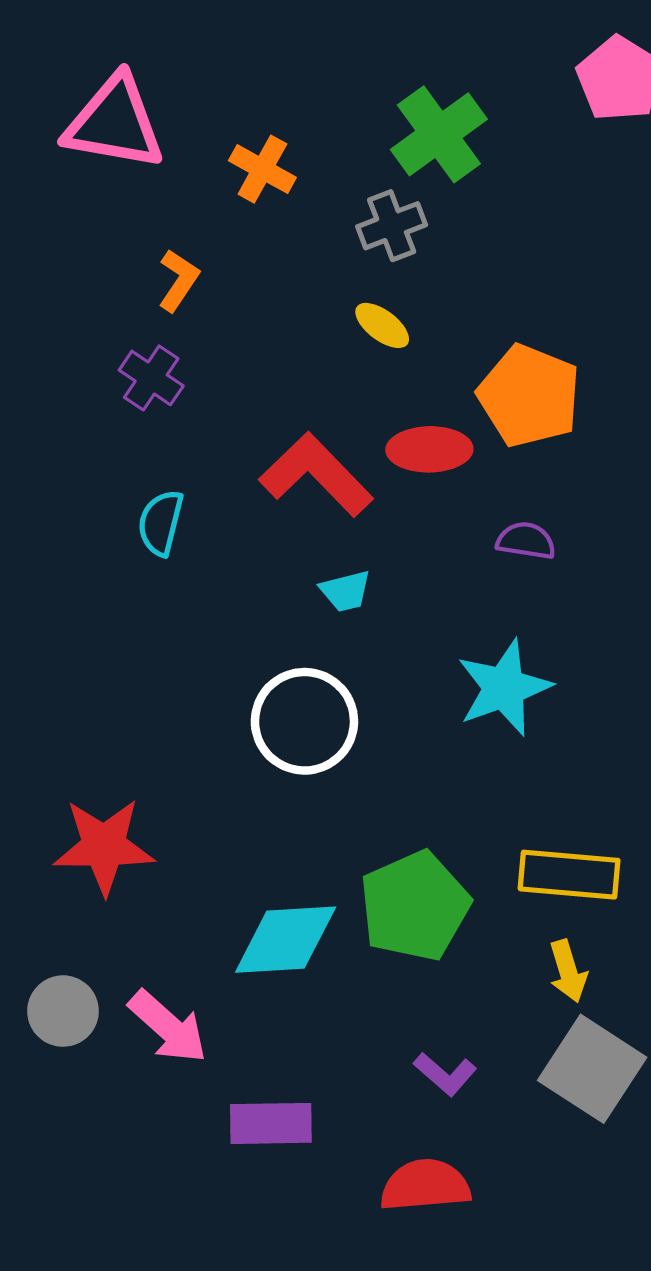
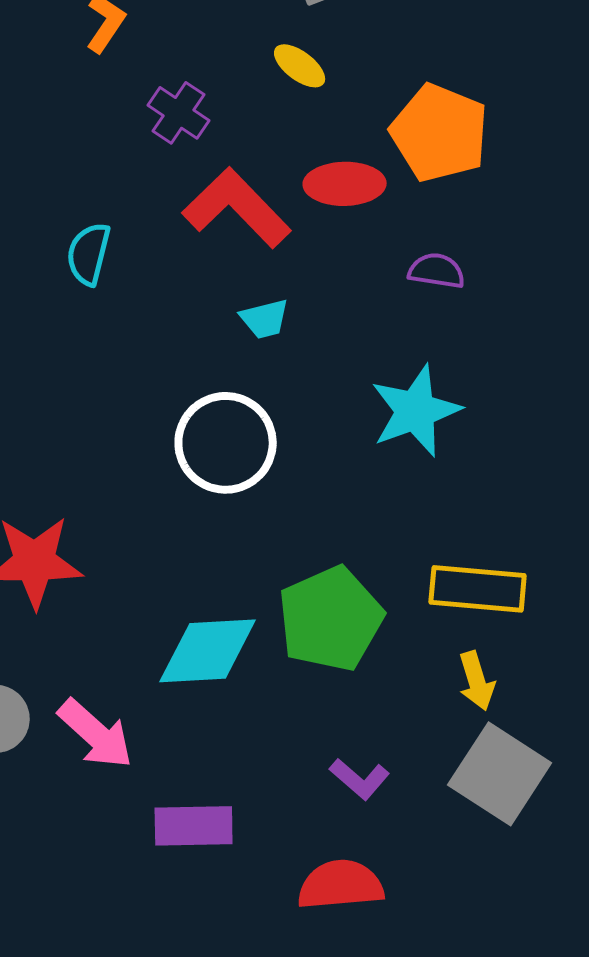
purple cross: (151, 378) -> (179, 113), moved

